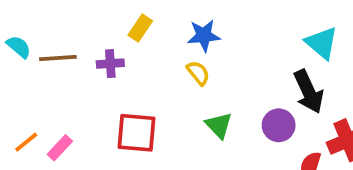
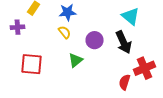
green triangle: (219, 125) -> (76, 60), turned 35
purple circle: (279, 125) -> (95, 40), moved

